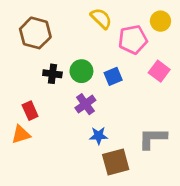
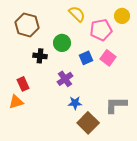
green circle: (81, 71) -> (62, 43), moved
pink square: (159, 71) -> (108, 58), moved
brown square: (116, 162) -> (88, 123), turned -30

